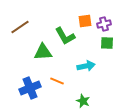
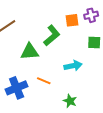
purple cross: (104, 24) -> (91, 15), moved
green L-shape: (65, 36) -> (52, 35), turned -100

